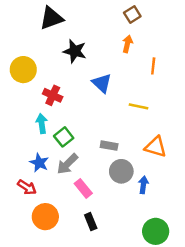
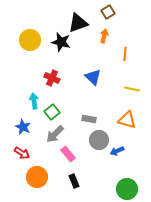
black triangle: (51, 18) -> (78, 23), moved
yellow circle: (23, 70) -> (30, 40), moved
blue triangle: (102, 83) -> (93, 77), moved
red cross: (53, 95) -> (52, 78), moved
yellow line: (138, 106) -> (132, 89), moved
blue star: (39, 163) -> (23, 127), moved
blue arrow: (143, 185) -> (117, 151), turned -120

